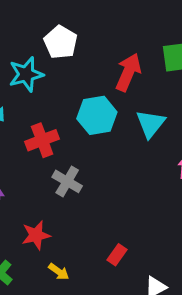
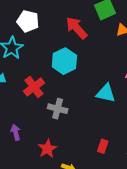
red arrow: (128, 72) -> (77, 28), turned -50
cyan triangle: (151, 124) -> (106, 93), moved, turned -40

